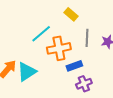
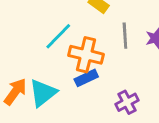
orange cross: (59, 48) -> (86, 55), turned 30
blue rectangle: (74, 66) -> (86, 78), moved

